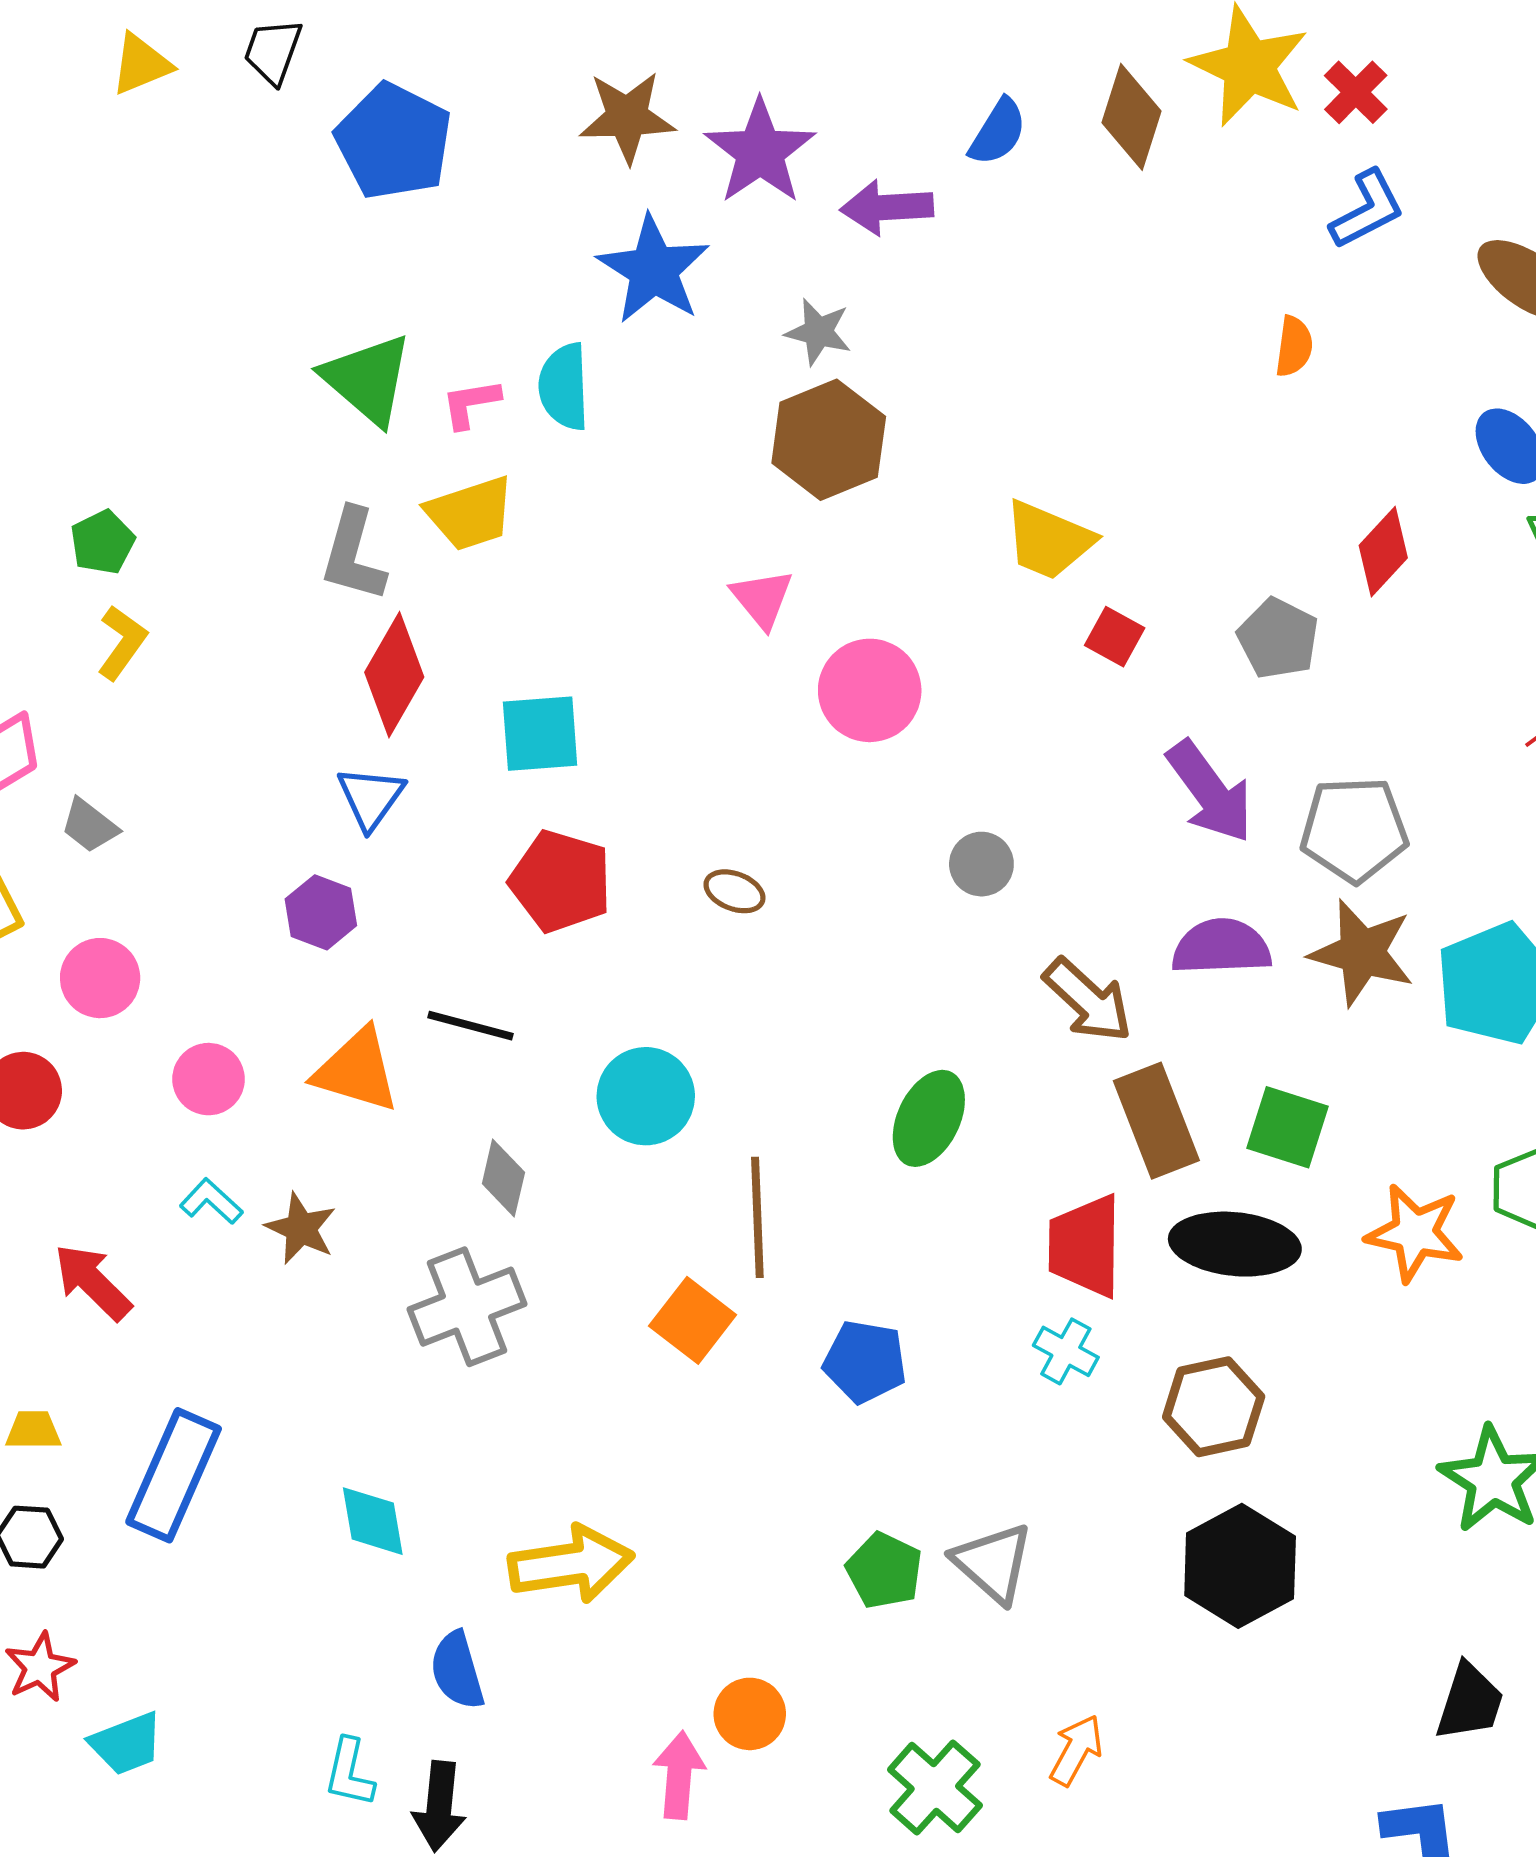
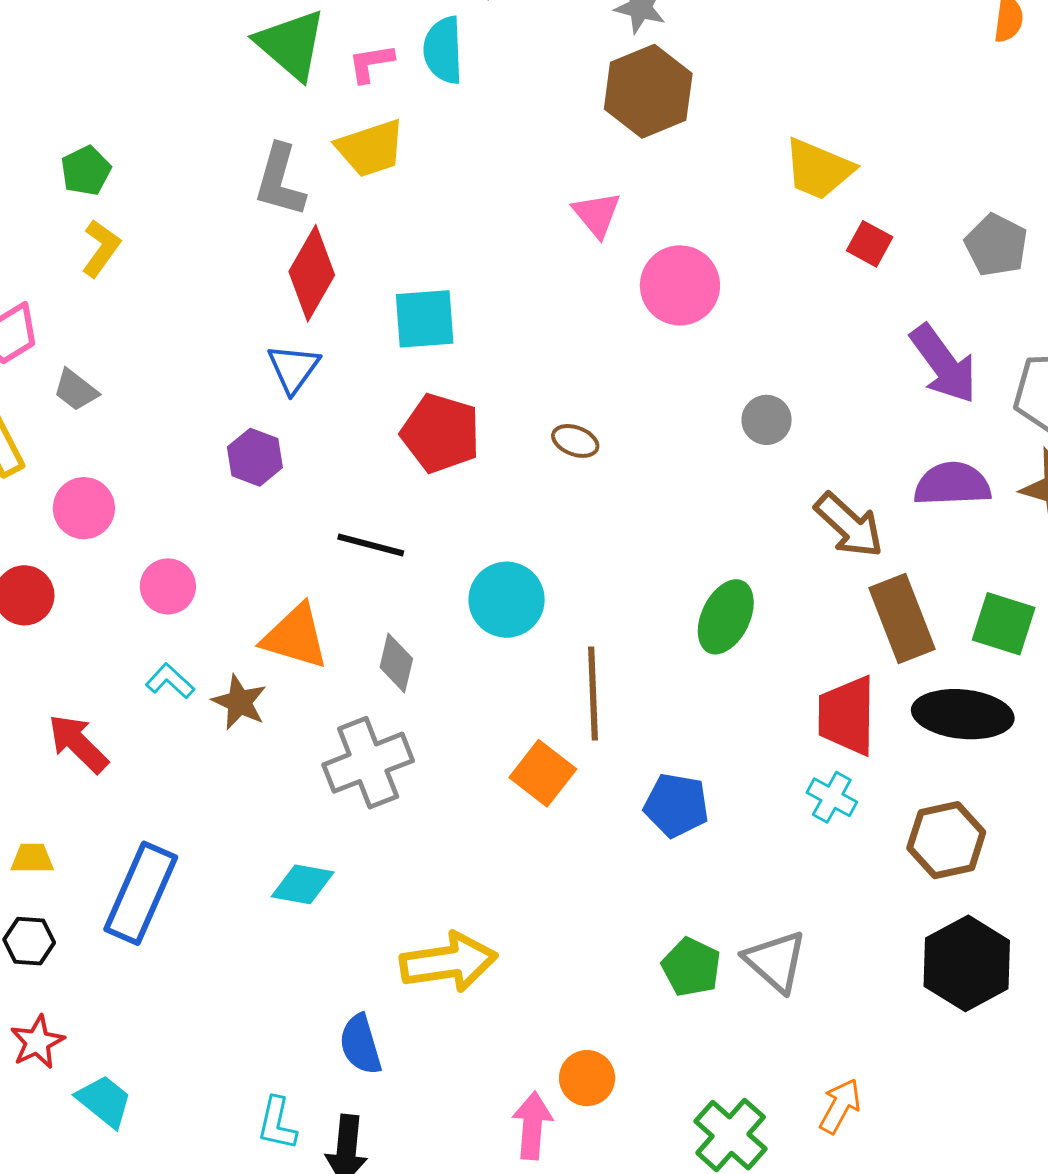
orange triangle: (357, 1070) -> (295, 637), moved
cyan diamond: (373, 1521) -> (303, 884), moved, turned -70
cyan trapezoid: (126, 1744) -> (104, 1101), turned -120

